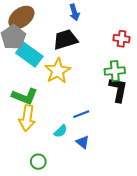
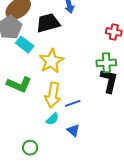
black trapezoid: (65, 40) -> (48, 23), moved
cyan rectangle: (29, 55) -> (25, 45), size x0.7
yellow arrow: (27, 118) -> (53, 95), moved

